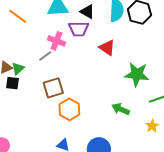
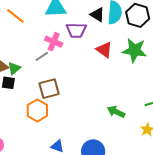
black triangle: (87, 12) -> (97, 15), moved
green star: (137, 74) -> (134, 50), moved
orange hexagon: (69, 109) -> (37, 110), moved

